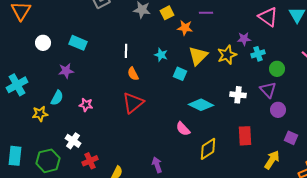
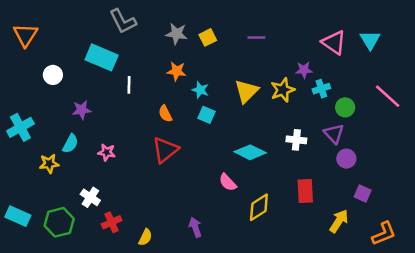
orange star: (185, 28) -> (177, 71), moved
cyan rectangle: (78, 43) -> (102, 57), moved, size x1.4
white line: (126, 51) -> (129, 85), moved
cyan square: (180, 74) -> (207, 115), moved
cyan rectangle: (15, 156) -> (18, 216), turned -72

